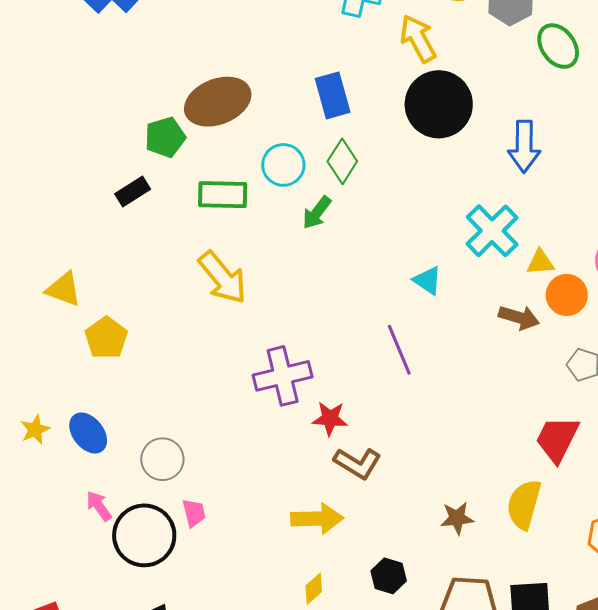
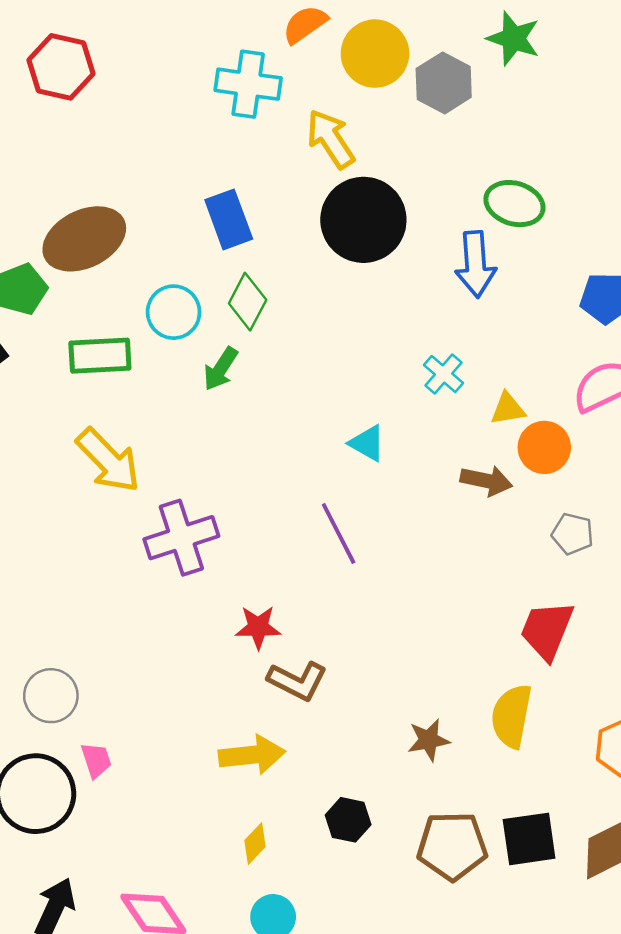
green ellipse: (558, 46) -> (514, 204), moved, turned -33
cyan cross: (492, 231) -> (444, 374), size x0.6
purple cross: (283, 376) -> (181, 538), moved

